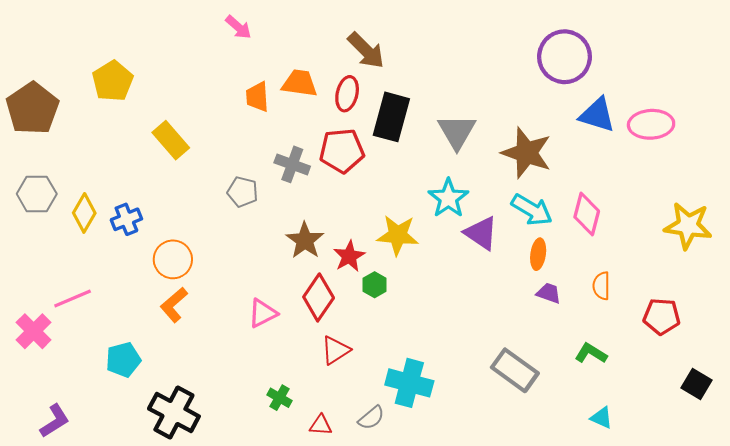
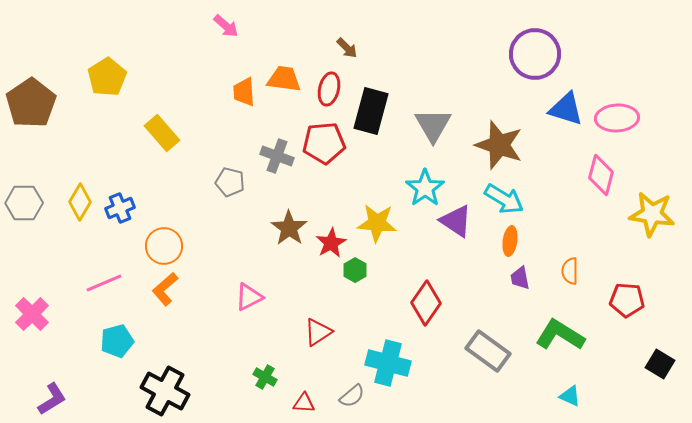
brown arrow: (366, 50) -> (347, 48), size x0.6
gray hexagon: (37, 194) -> (24, 203), moved
pink diamond: (587, 214) -> (601, 175), moved
purple trapezoid: (549, 293) -> (520, 278), turned -120
red diamond: (319, 297) -> (426, 303), moved
pink line: (73, 298) -> (104, 283), moved
green L-shape: (591, 353) -> (560, 335), size x1.6

